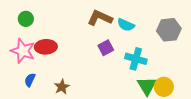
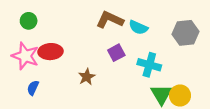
brown star: (62, 87) -> (87, 77), moved

